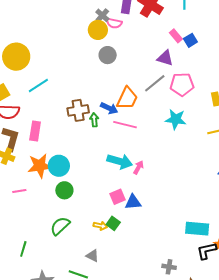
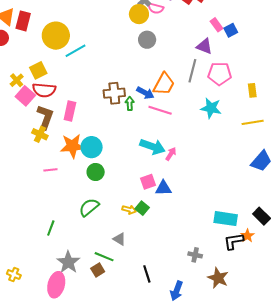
gray line: (155, 83) -> (192, 71), turned -40
cyan line: (38, 85) -> (75, 51), moved

